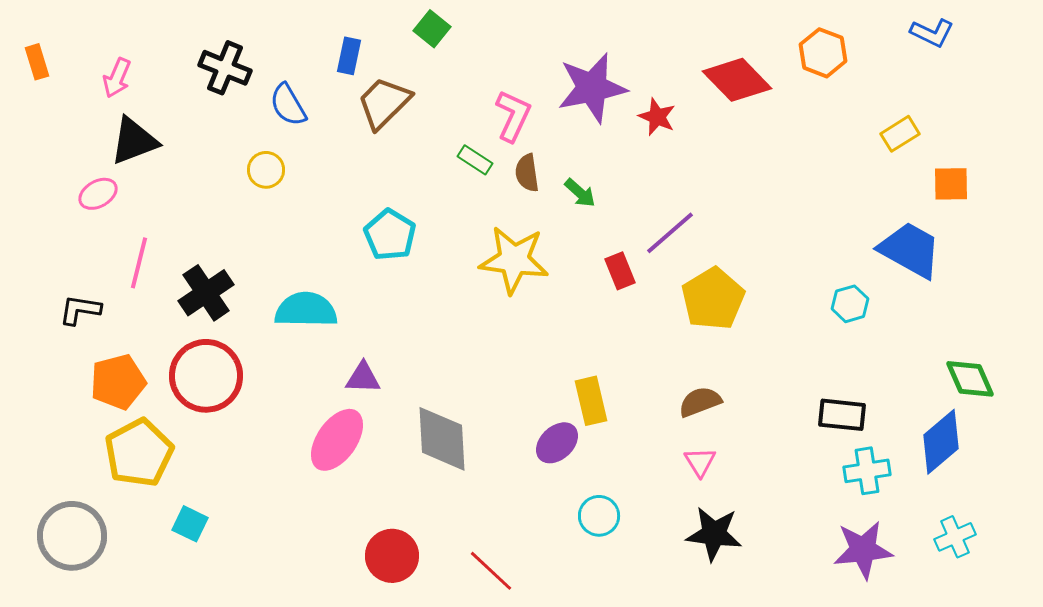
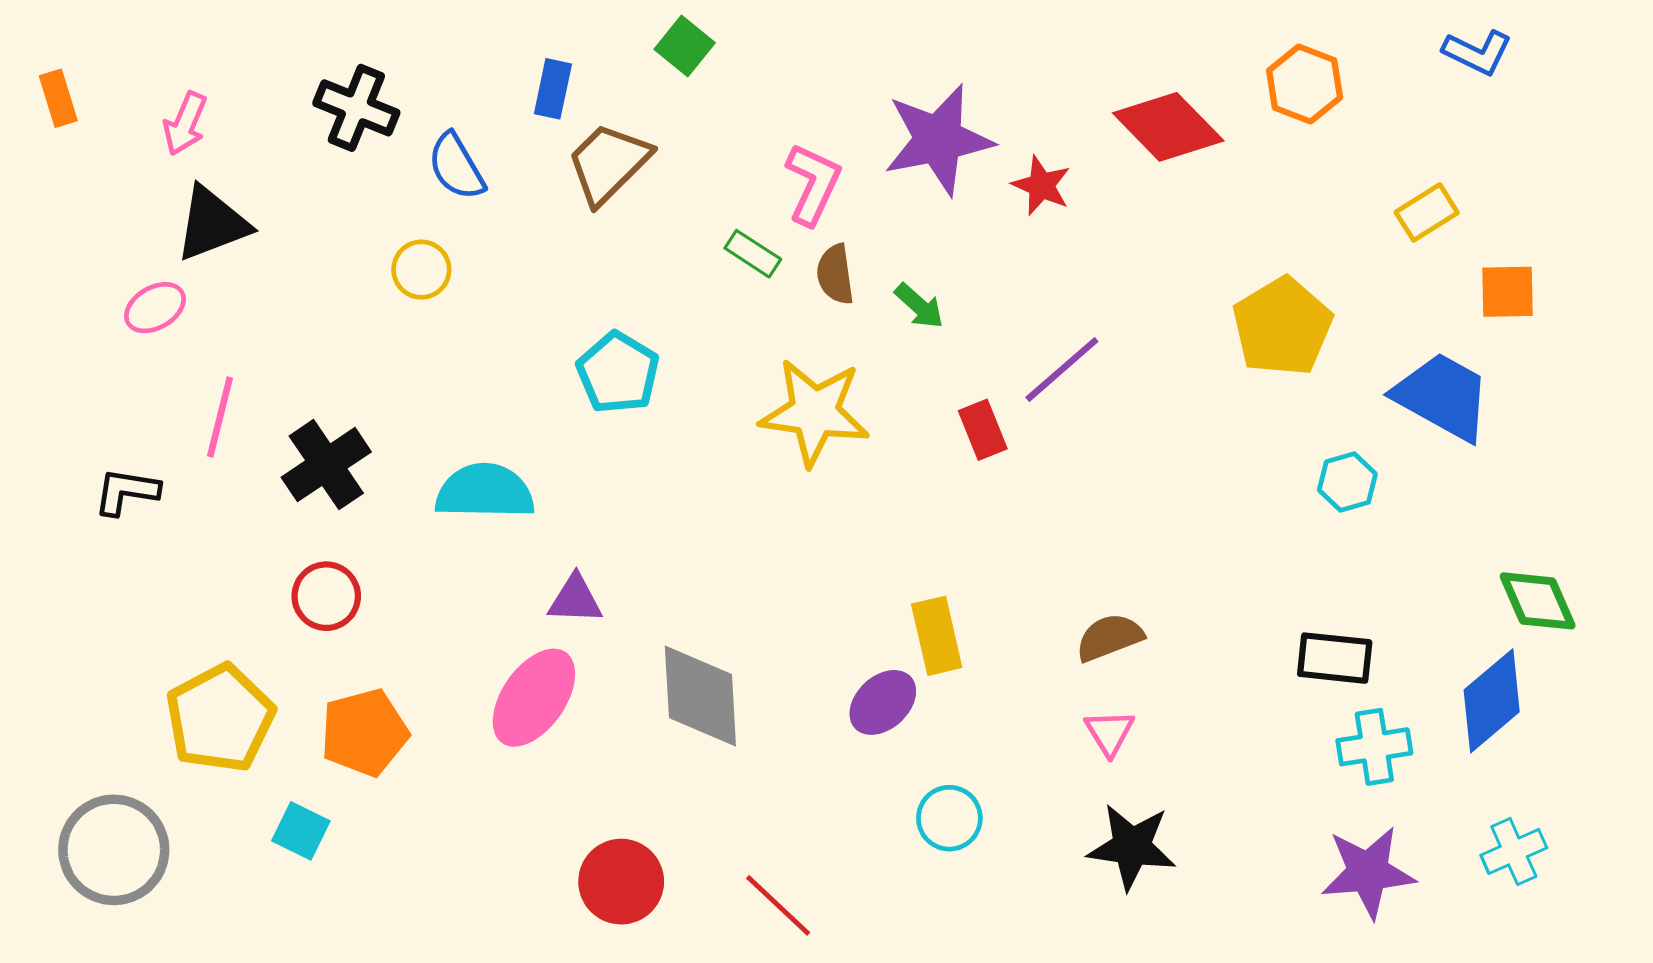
yellow pentagon: (713, 299) -> (1282, 327), moved
red circle: (206, 376) -> (326, 596), size x0.6
orange pentagon: (118, 382) -> (364, 733), moved

